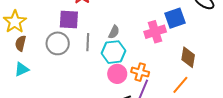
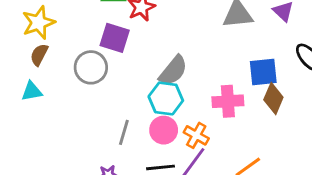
gray semicircle: (114, 32) -> (173, 71), size x1.6
pink cross: (155, 32) -> (228, 101), moved
gray line: (88, 42) -> (124, 132), moved
brown diamond: (188, 57) -> (273, 98), moved

